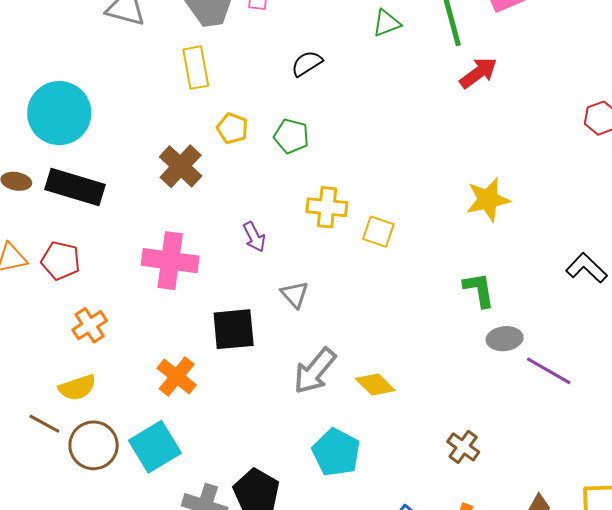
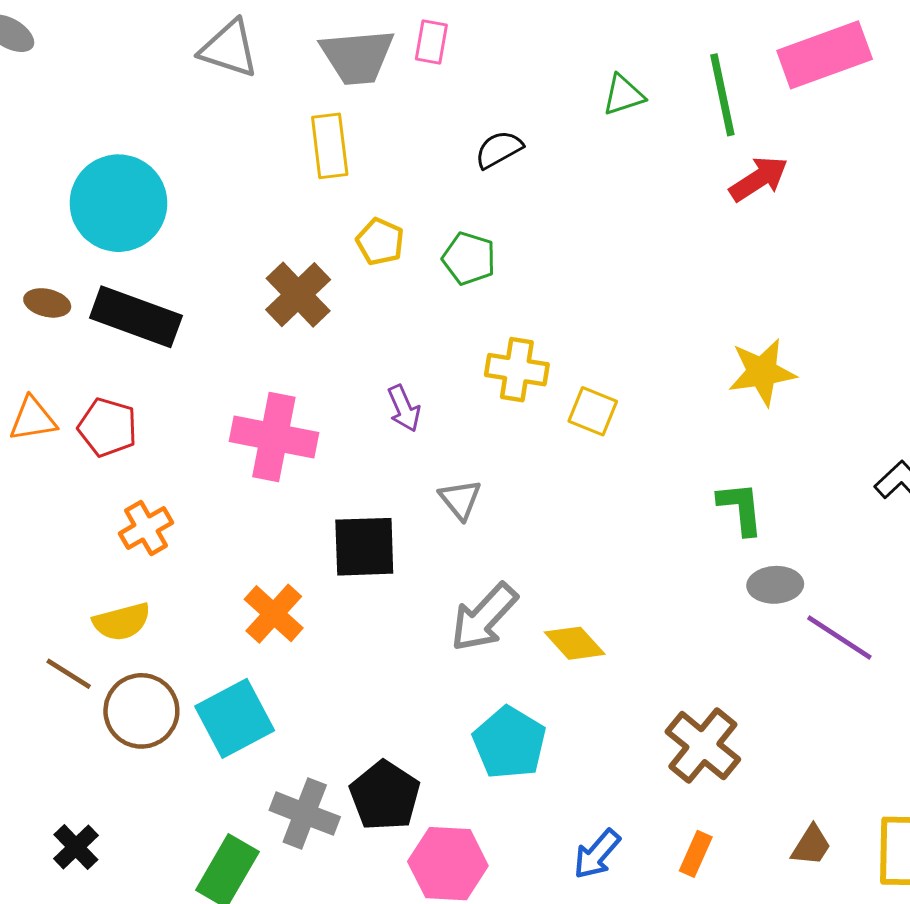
brown cross: (463, 447) -> (703, 746), size x1.5

